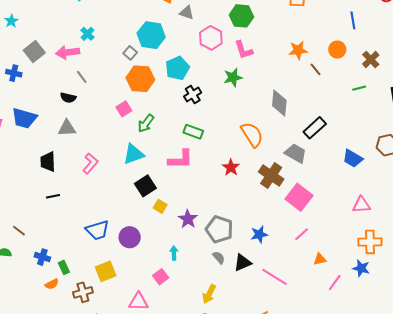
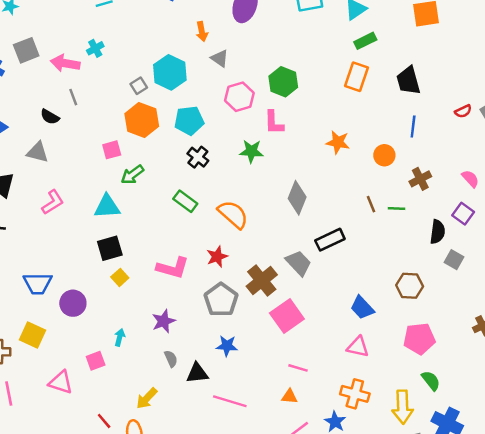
brown line: (316, 69) -> (371, 204), moved
black cross: (193, 94) -> (198, 157), turned -36
orange semicircle: (252, 135) -> (233, 214), moved, turned -32
blue trapezoid: (353, 158) -> (362, 308), moved
pink L-shape: (181, 159) -> (173, 268), moved
purple star: (188, 219) -> (164, 321), moved
gray pentagon: (219, 229) -> (221, 300), moved
pink line: (302, 234) -> (298, 368), moved, turned 42
yellow square: (106, 271) -> (33, 335), turned 30
pink line: (275, 277) -> (230, 401), turned -32

